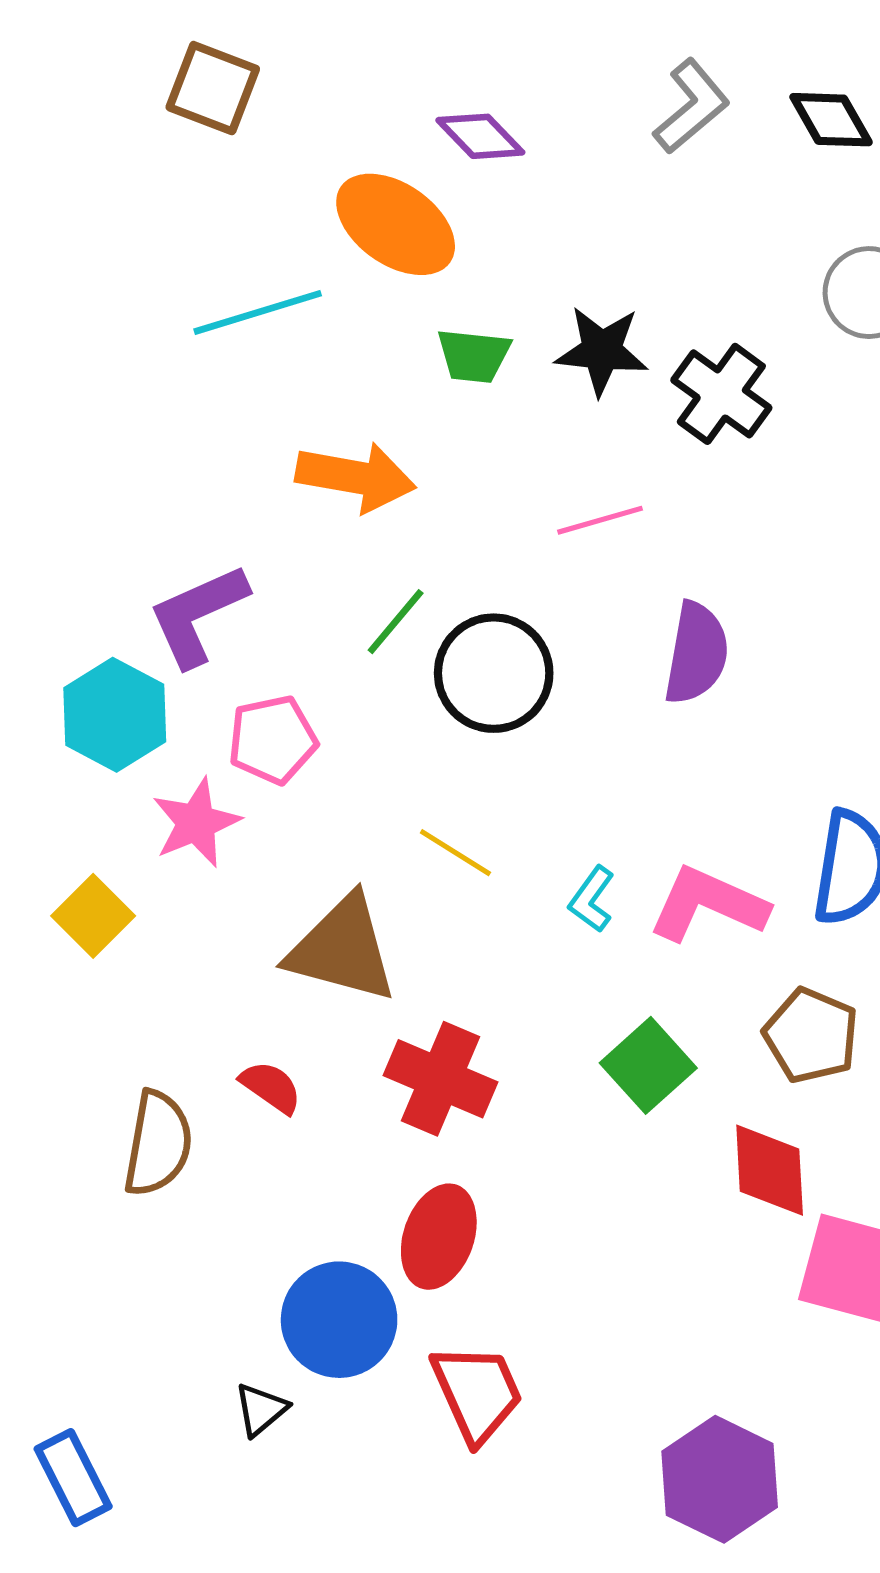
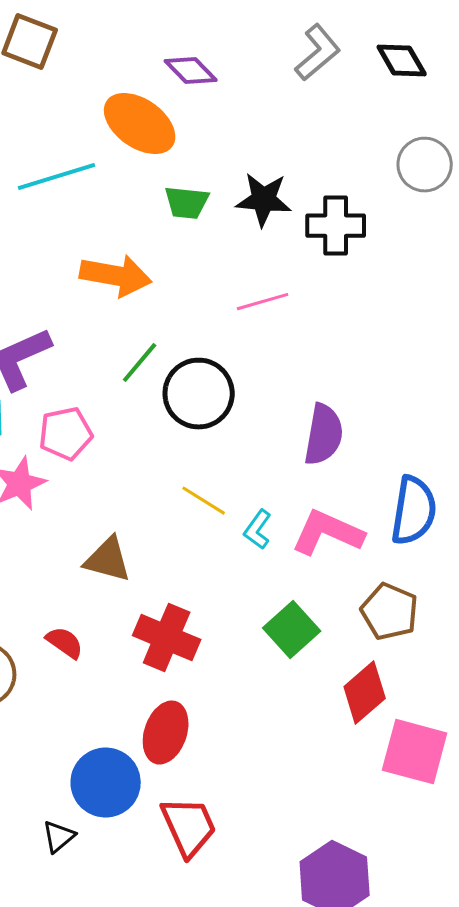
black cross: (721, 394) -> (336, 226), turned -36
purple semicircle: (696, 653) -> (324, 435), moved
yellow line: (455, 853) -> (204, 501), moved
brown triangle: (342, 949) -> (108, 560), size x0.7
red diamond: (770, 1170) -> (365, 693), turned 52

